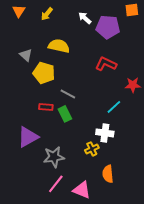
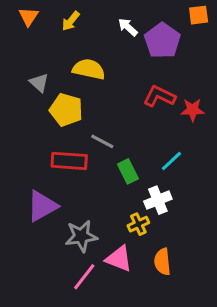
purple pentagon: (108, 27) -> (162, 41), turned 30
red star: (133, 85) -> (193, 110), moved
red rectangle: (46, 107) -> (69, 161), size x1.6
green rectangle: (65, 114) -> (128, 171), moved
white cross: (105, 133) -> (158, 200), turned -30
pink triangle: (82, 190) -> (119, 259), moved

